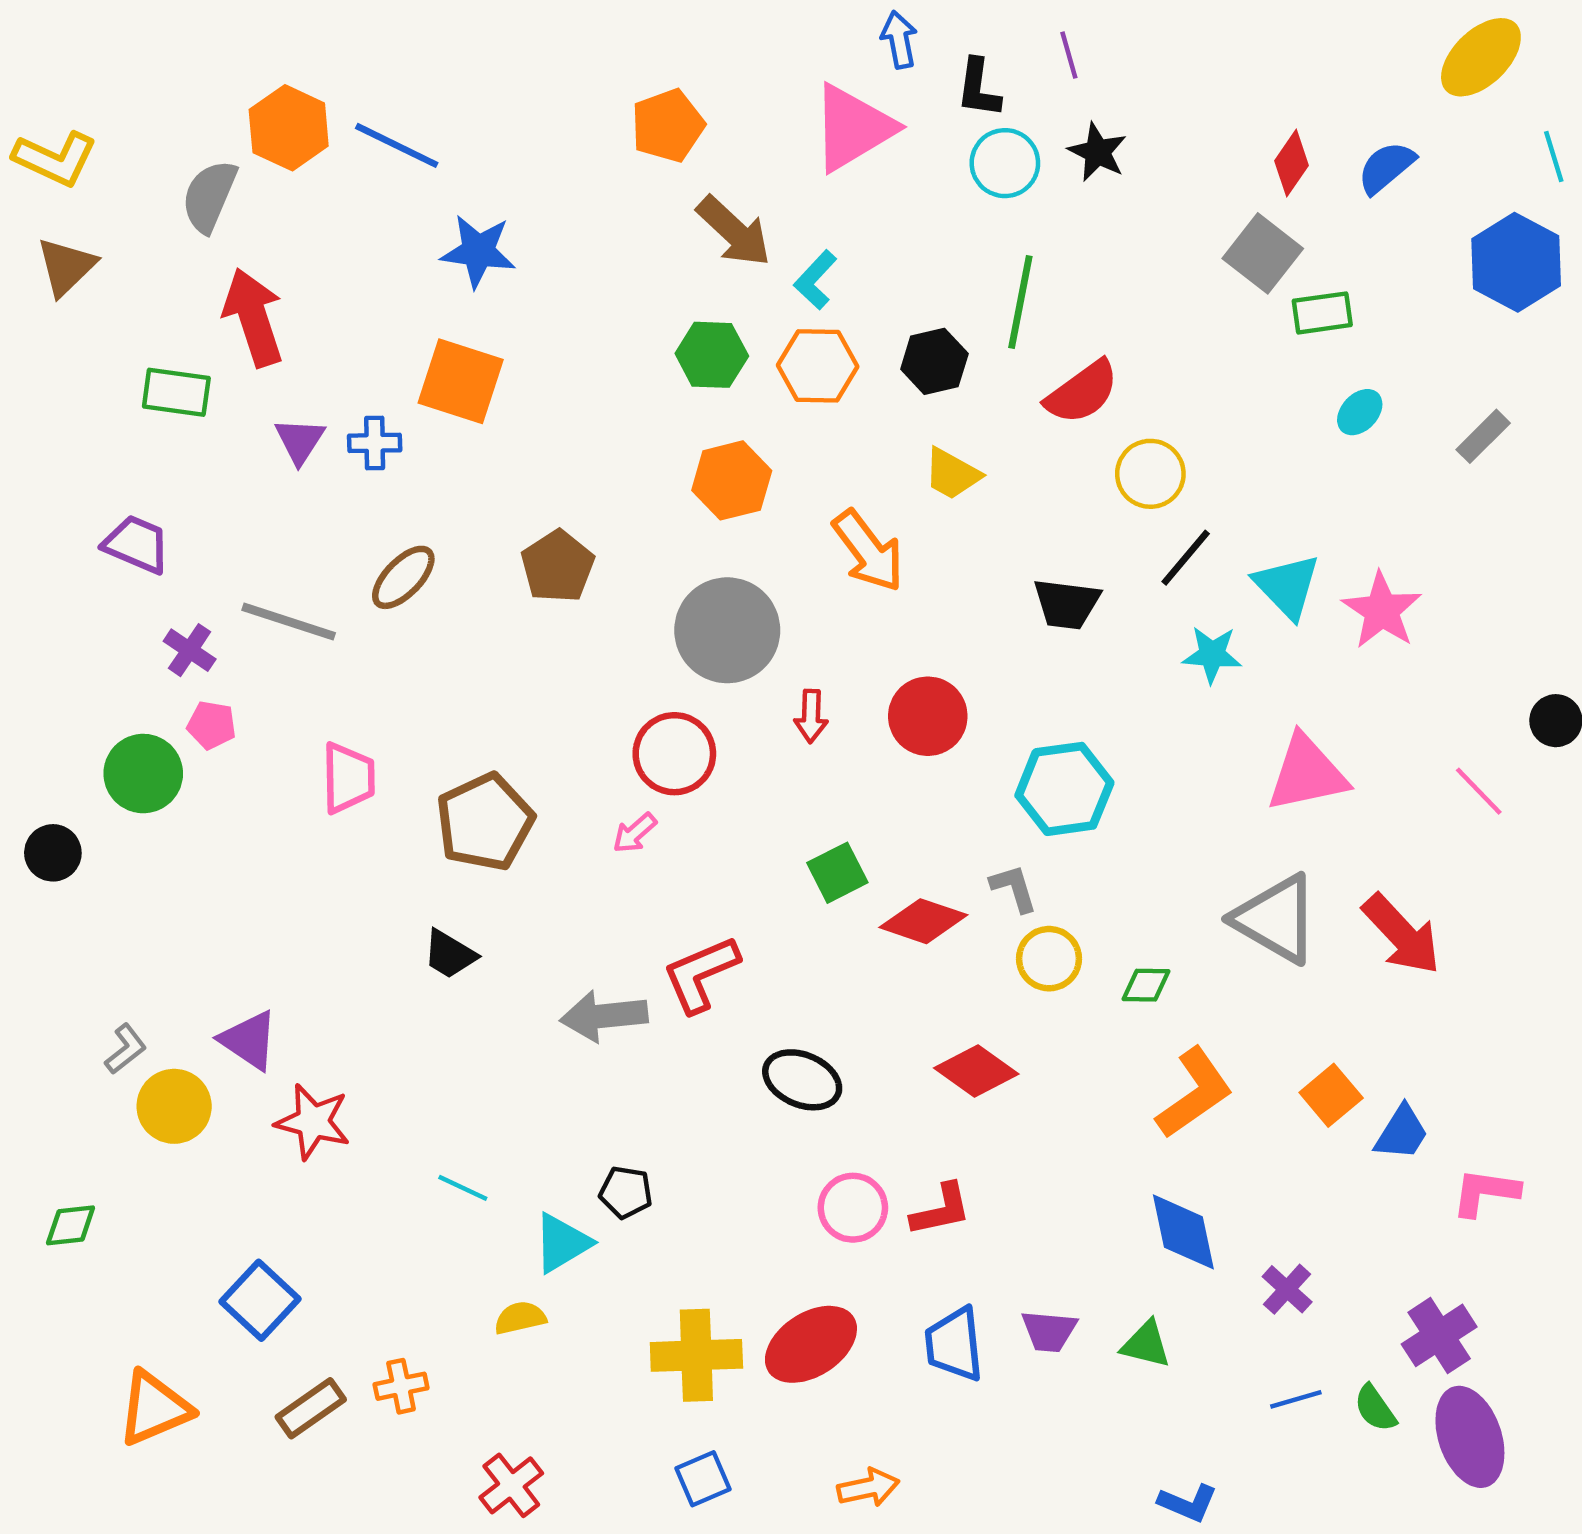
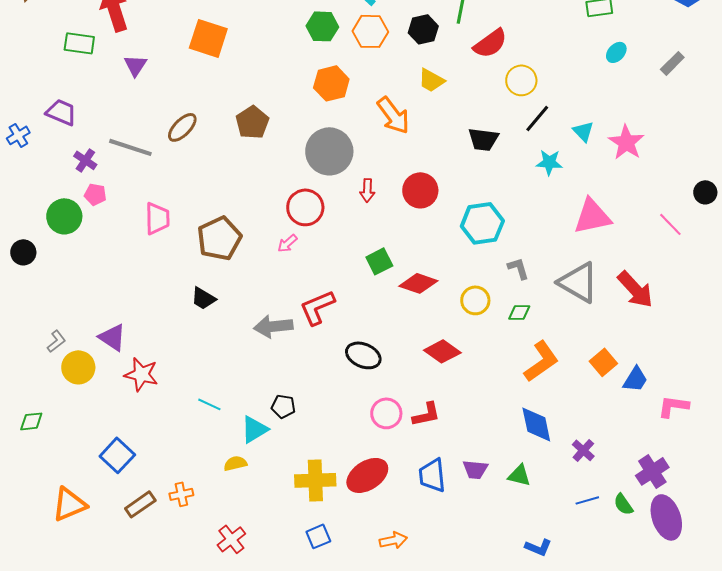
blue cross: (375, 443) -> (18, 135), moved, turned -30
cyan triangle: (1287, 586) -> (583, 131), size x0.7
gray L-shape: (1014, 888) -> (518, 268), moved

